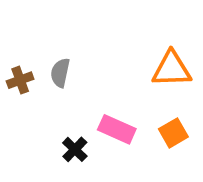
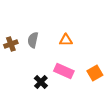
orange triangle: (172, 69) -> (66, 40), moved, size x0.6

